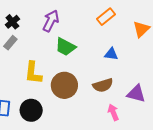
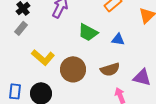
green trapezoid: (65, 47) -> (88, 32), moved
yellow L-shape: (33, 73) -> (43, 57), turned -55

